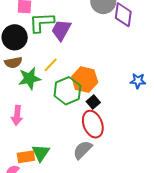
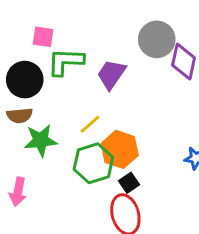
purple trapezoid: (61, 30) -> (111, 74), moved
yellow line: (51, 65) -> (90, 124), moved

